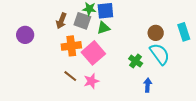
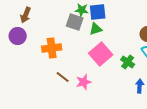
brown arrow: (61, 21) -> (26, 15), moved
orange cross: (71, 46) -> (52, 48), moved
pink square: (93, 53) -> (101, 54), moved

